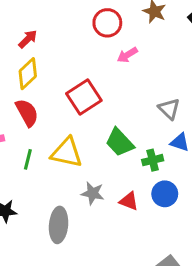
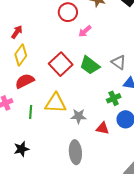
red semicircle: (27, 113) -> (25, 81), turned -78
green trapezoid: (120, 142) -> (90, 65), moved
gray star: (93, 193) -> (79, 116), moved
gray ellipse: (59, 225) -> (75, 152), moved

